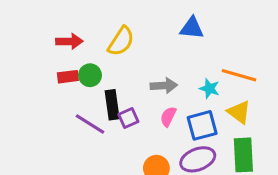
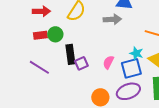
gray arrow: (164, 86) -> (112, 19), moved
cyan star: (210, 89) -> (136, 53), moved
purple line: (90, 124) -> (39, 67), moved

